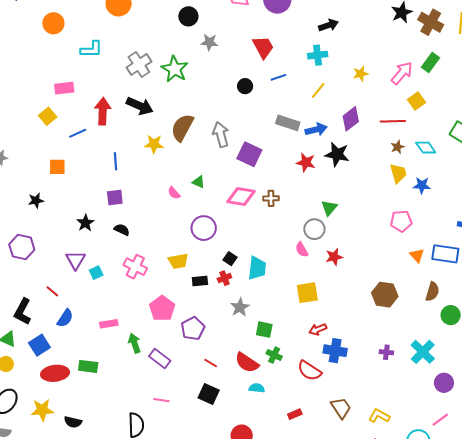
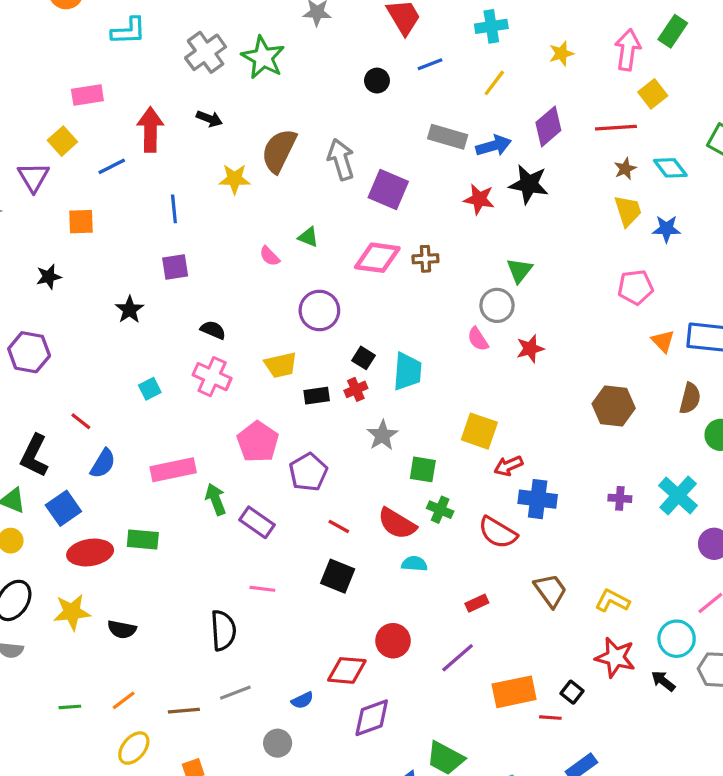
pink arrow: (402, 73) -> (628, 50), turned -30
black arrow: (140, 106) -> (209, 119), size x0.6
black semicircle: (122, 230) -> (213, 330), moved
purple triangle: (76, 260) -> (33, 177), moved
yellow square: (307, 293) -> (479, 431), moved, turned 30
pink rectangle: (109, 324) -> (173, 470), size x1.5

